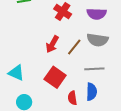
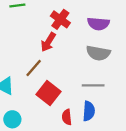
red arrow: (52, 44) -> (48, 42), moved
brown line: (74, 47) -> (34, 68), moved

